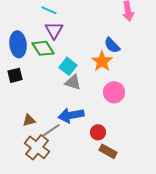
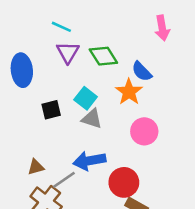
green diamond: (43, 48) -> (103, 56), moved
black square: (15, 75) -> (51, 110), moved
red circle: (98, 132) -> (124, 182), size x1.5

